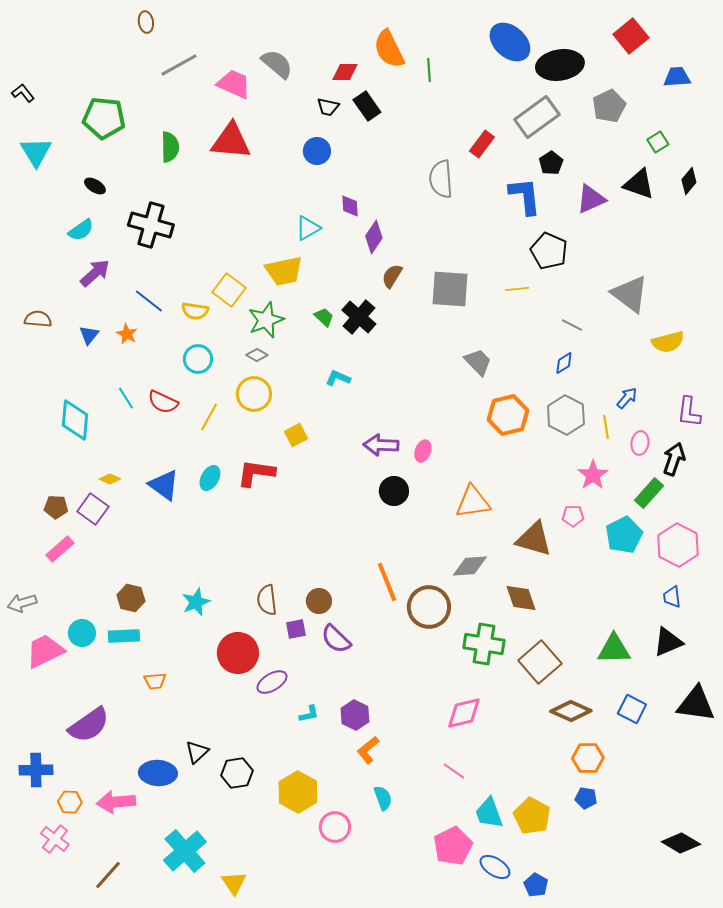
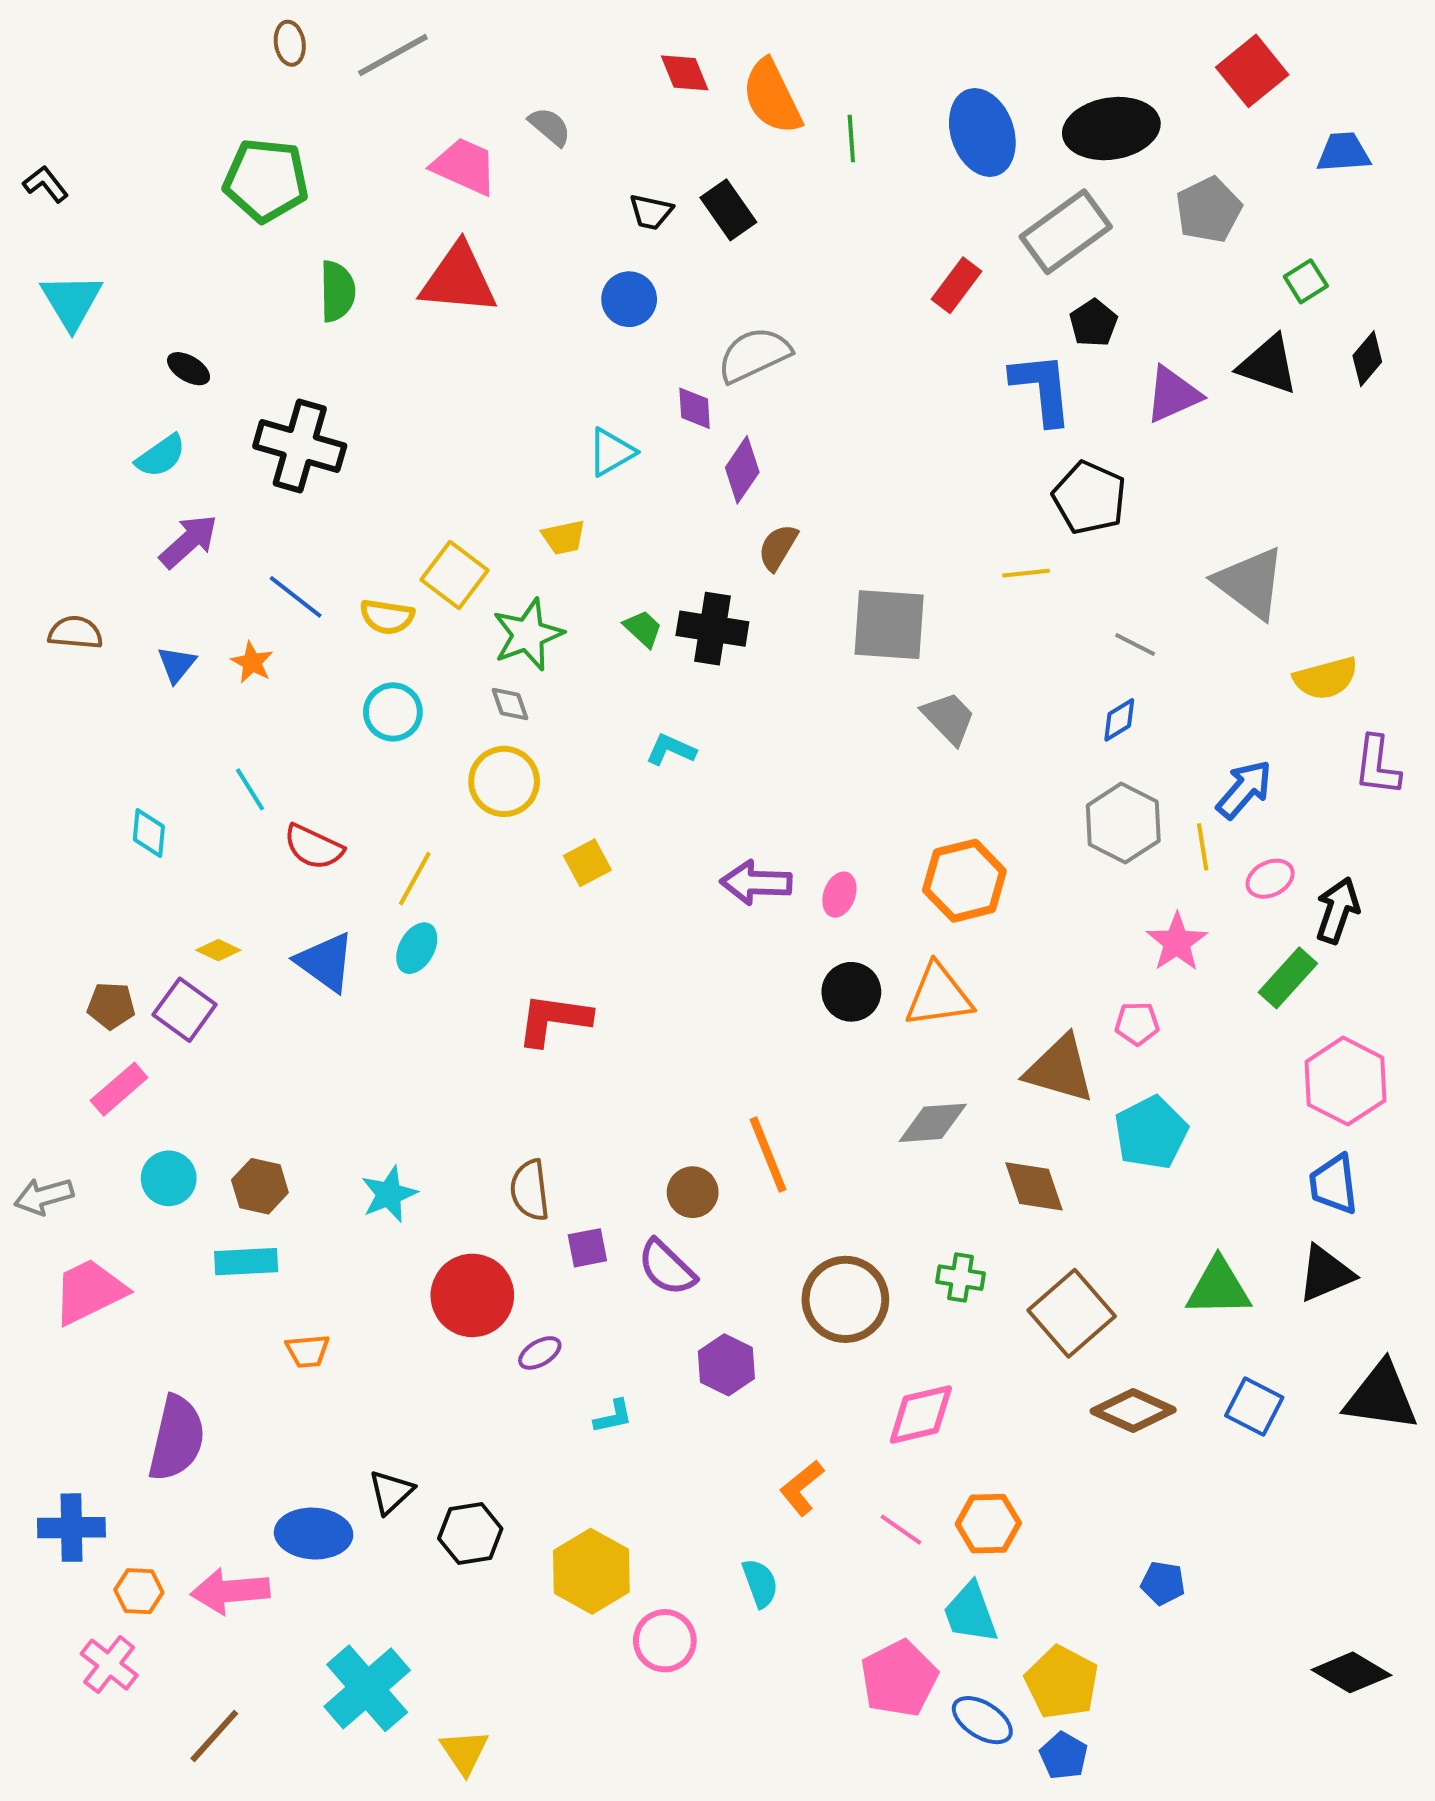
blue ellipse: (510, 42) -> (982, 132), moved, turned 30
gray semicircle: (277, 64) -> (550, 127), size x0.7
gray line: (179, 65) -> (393, 55), moved
red diamond: (345, 72) -> (685, 73), moved, turned 68
green pentagon: (104, 118) -> (266, 180), moved
gray semicircle: (441, 179) -> (754, 355), moved, turned 69
yellow trapezoid: (284, 271) -> (564, 537), size x0.6
gray square: (450, 289) -> (889, 625), moved
black cross: (359, 317) -> (712, 629), turned -32
gray diamond: (257, 355) -> (510, 704), turned 40
blue arrow: (627, 398) -> (1244, 789), size x1.4
red semicircle: (163, 402) -> (314, 847), moved
purple L-shape: (689, 412) -> (1377, 766), moved
orange hexagon: (508, 415) -> (964, 881), moved
yellow line: (209, 417) -> (415, 879), moved
cyan diamond: (75, 420) -> (149, 833), size x0.6
pink ellipse: (640, 443) -> (1270, 879), turned 55
red L-shape: (256, 473) -> (554, 1020), moved
black circle: (394, 491) -> (851, 992), moved
cyan pentagon: (624, 535) -> (1151, 1133), moved
blue trapezoid: (672, 597) -> (1334, 1184), size x1.4
brown circle: (319, 601) -> (693, 1192), moved
brown circle: (429, 607) -> (845, 1299), moved
cyan circle: (82, 633) -> (169, 1178), moved
green cross: (484, 644) -> (961, 1278), size x0.6
purple ellipse: (272, 682) -> (540, 1353), size x0.7
purple hexagon: (355, 715) -> (726, 1365), moved
purple semicircle: (89, 725) -> (177, 1438), turned -42
orange L-shape: (368, 750) -> (802, 1488), moved
orange hexagon: (588, 758) -> (988, 1524), moved
yellow pentagon: (532, 816) -> (1062, 1682), moved

